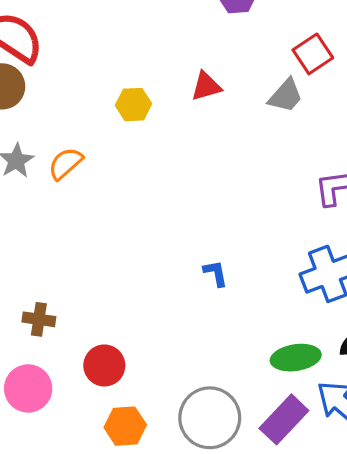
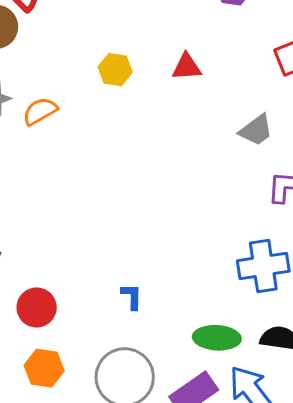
gray trapezoid: (286, 96) -> (256, 130), moved
blue L-shape: (216, 273) -> (132, 296), moved

